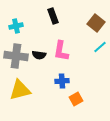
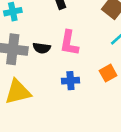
orange square: (76, 99) -> (108, 73), moved

